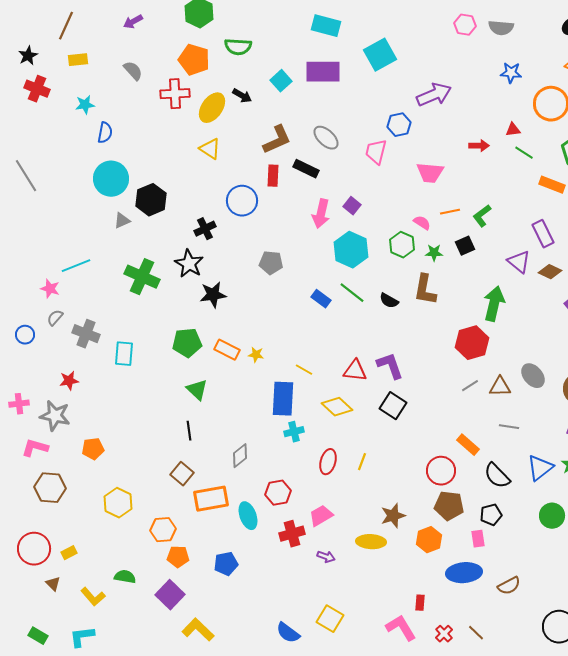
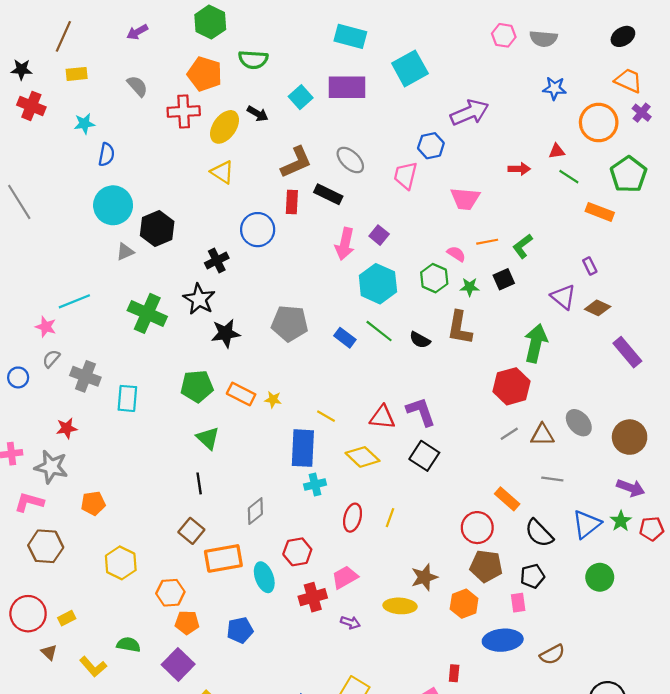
black star: (28, 56) -> (21, 70), turned 30
purple rectangle: (543, 234) -> (590, 266), size x0.6
gray pentagon: (271, 263) -> (290, 323), moved, size x1.4

